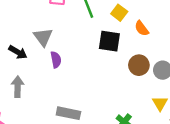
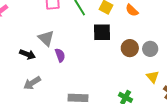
orange semicircle: (142, 28) -> (132, 10), moved
gray arrow: (18, 87) -> (32, 83), turned -114

